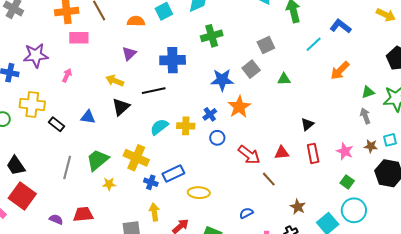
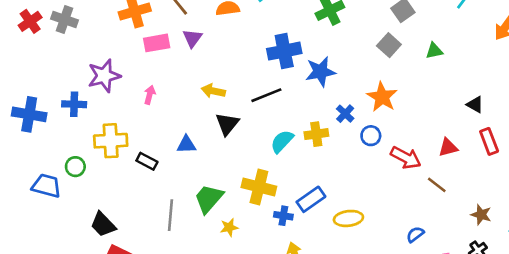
purple triangle: (129, 53) -> (192, 38), moved
blue star: (222, 80) -> (320, 72), moved
black triangle: (307, 124) -> (475, 104), turned -40
blue circle: (217, 138) -> (371, 136), moved

